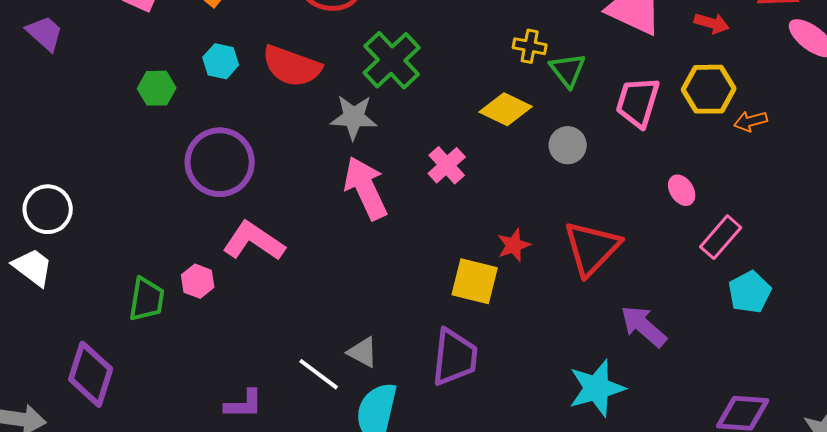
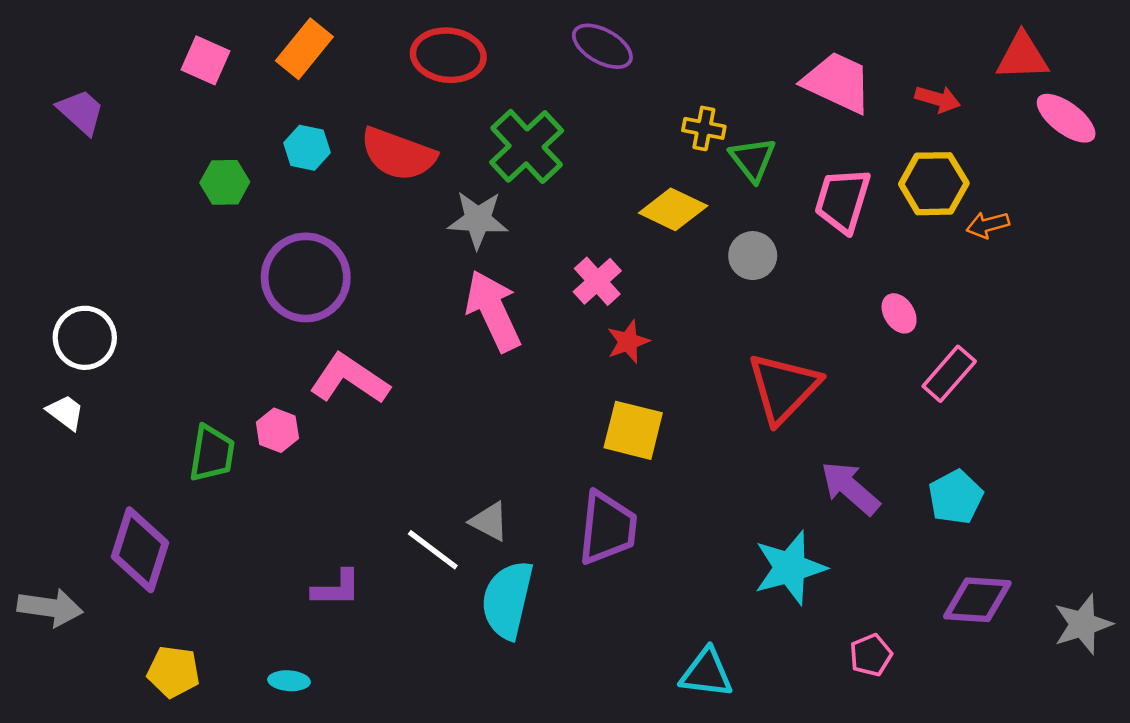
red star: (514, 245) -> (628, 342), moved
white trapezoid: (33, 267) -> (66, 412), size x0.7
cyan pentagon: (750, 292) -> (956, 497), moved

